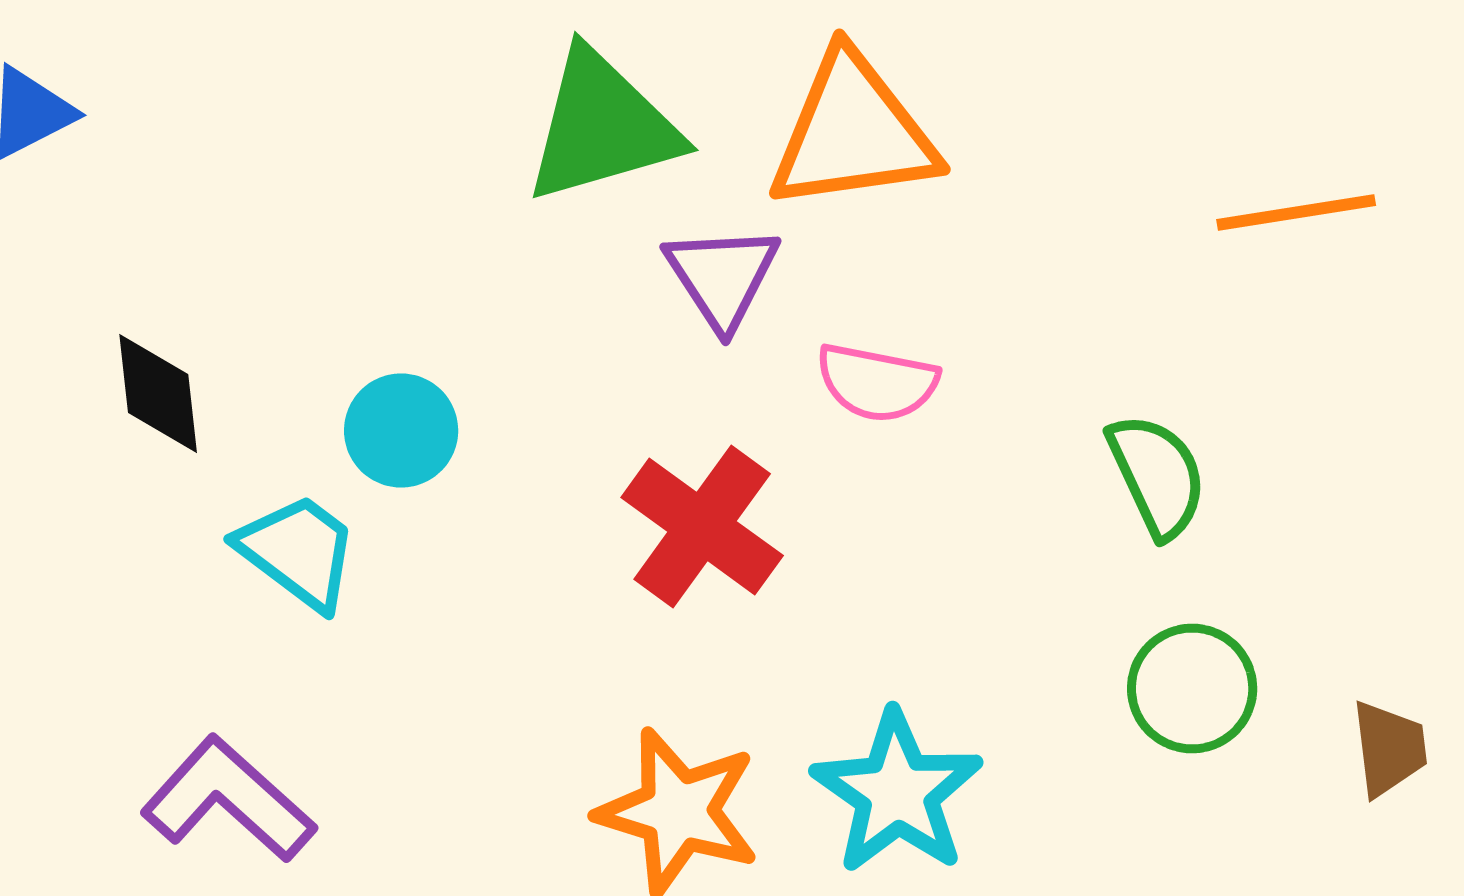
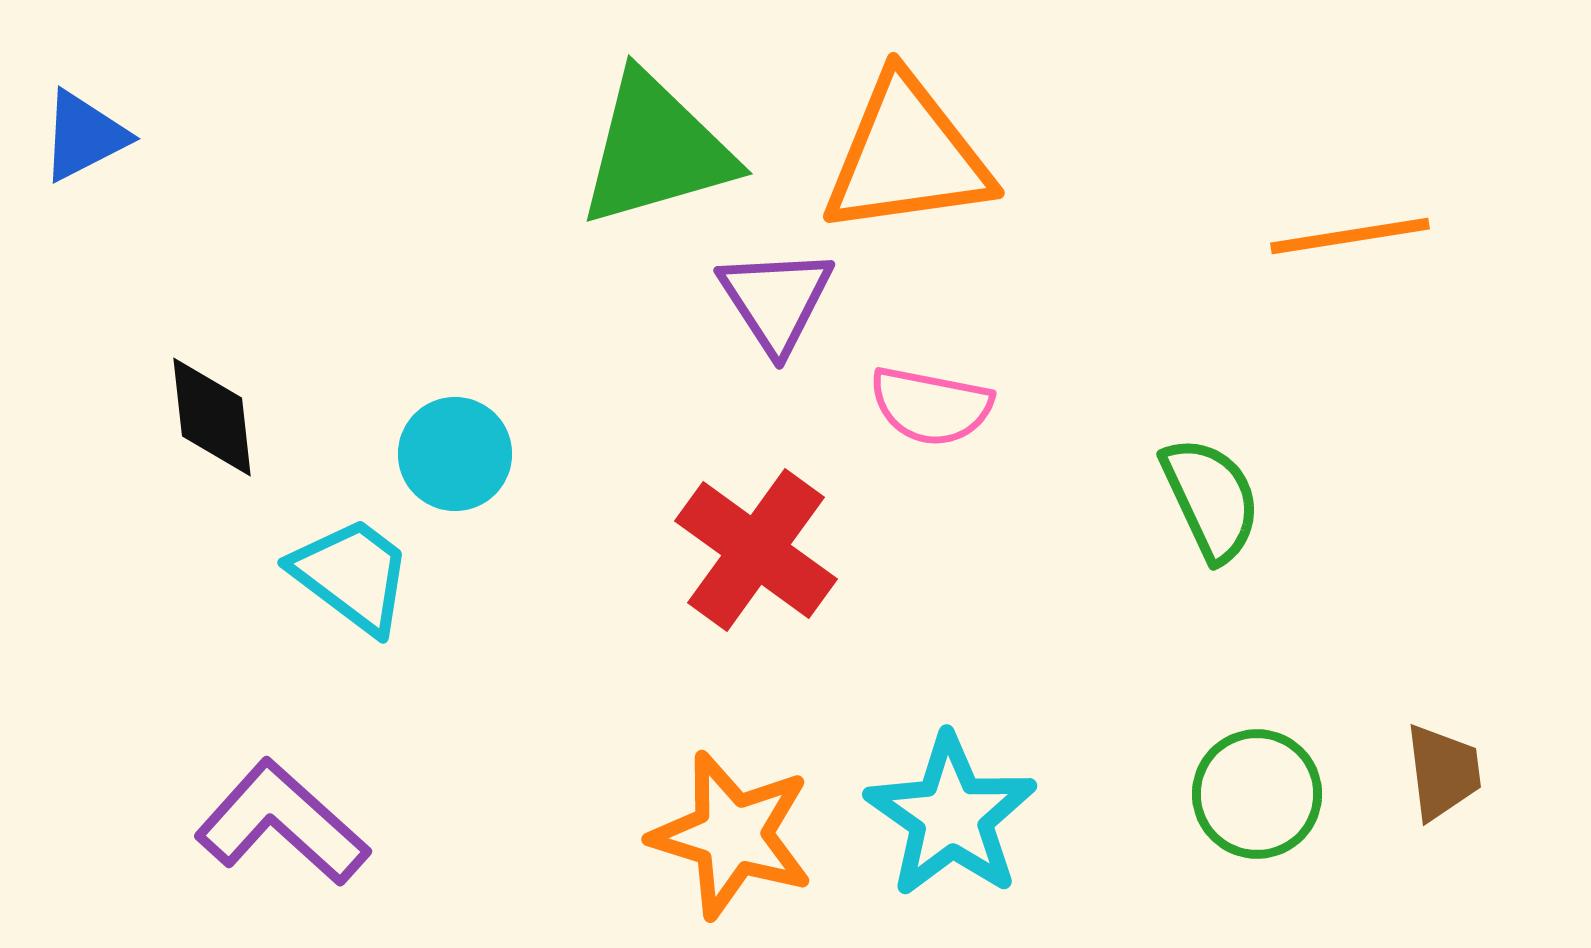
green circle: (1192, 688) -> (1257, 794), moved

